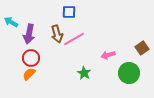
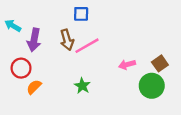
brown square: (142, 48) -> (160, 63), moved
red circle: (31, 58) -> (21, 68), moved
green star: (84, 73) -> (82, 86), moved

